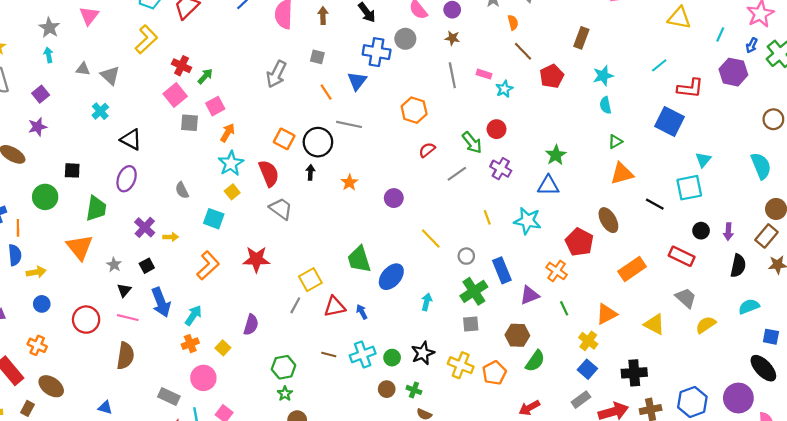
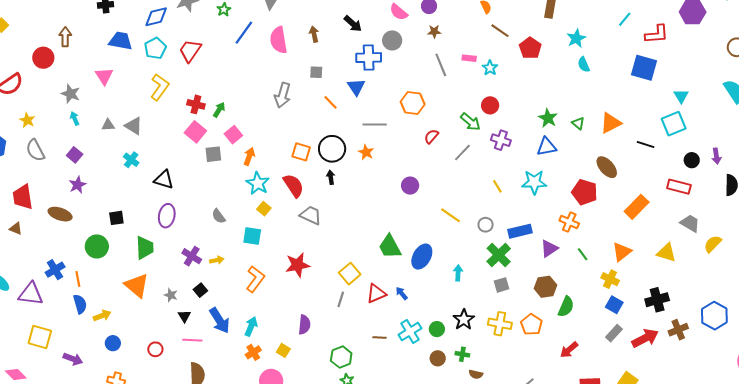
gray line: (349, 124) -> (375, 124), moved
green triangle: (615, 142) -> (578, 123), moved, turned -40
orange star: (349, 182) -> (366, 152), moved
blue rectangle: (502, 270) -> (520, 231), turned -70
red circle: (86, 320) -> (155, 349), size x0.6

